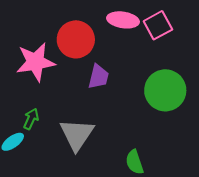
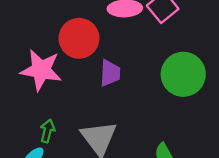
pink star: (36, 62) -> (41, 70), turned 30

